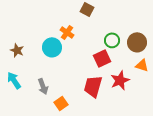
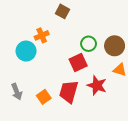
orange cross: (67, 32) -> (42, 35), turned 32
red star: (120, 80) -> (97, 85), turned -30
orange square: (61, 103) -> (44, 97), moved

